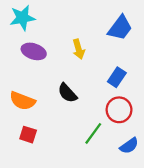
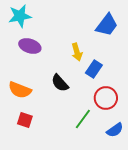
yellow arrow: (79, 49) -> (77, 52), moved
blue rectangle: (117, 77) -> (94, 69), moved

